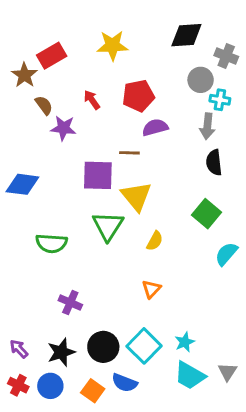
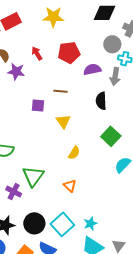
purple semicircle: (155, 127) -> (92, 70), moved
black semicircle: (214, 162) -> (101, 101), moved
purple square: (98, 175) -> (38, 105), size x0.6
yellow triangle: (136, 196) -> (63, 121), size x0.7
green triangle: (108, 226) -> (33, 176), moved
orange triangle: (151, 289) -> (70, 186), turned -32

